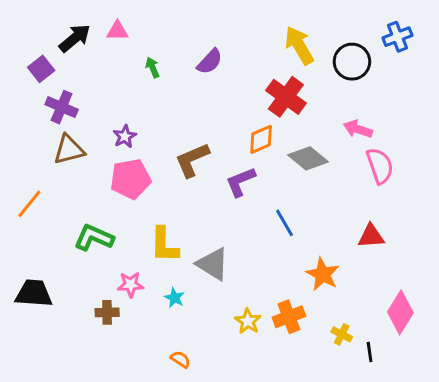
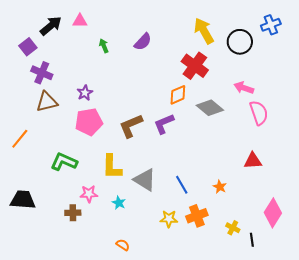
brown L-shape: (192, 160) -> (131, 126), moved
blue line: (285, 223) -> (182, 185), moved
orange star: (323, 274) -> (220, 187), size x0.6
yellow star: (248, 321) -> (169, 219), turned -30

